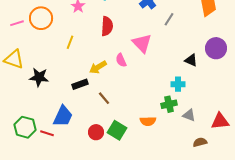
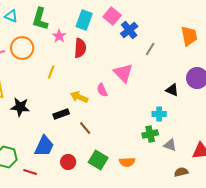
red semicircle: (107, 26) -> (80, 48), moved
yellow arrow: (98, 67) -> (79, 97), turned 54
orange semicircle: (148, 121) -> (127, 162), moved
red circle: (96, 132) -> (68, 162), moved
red line: (47, 133) -> (30, 172), moved

